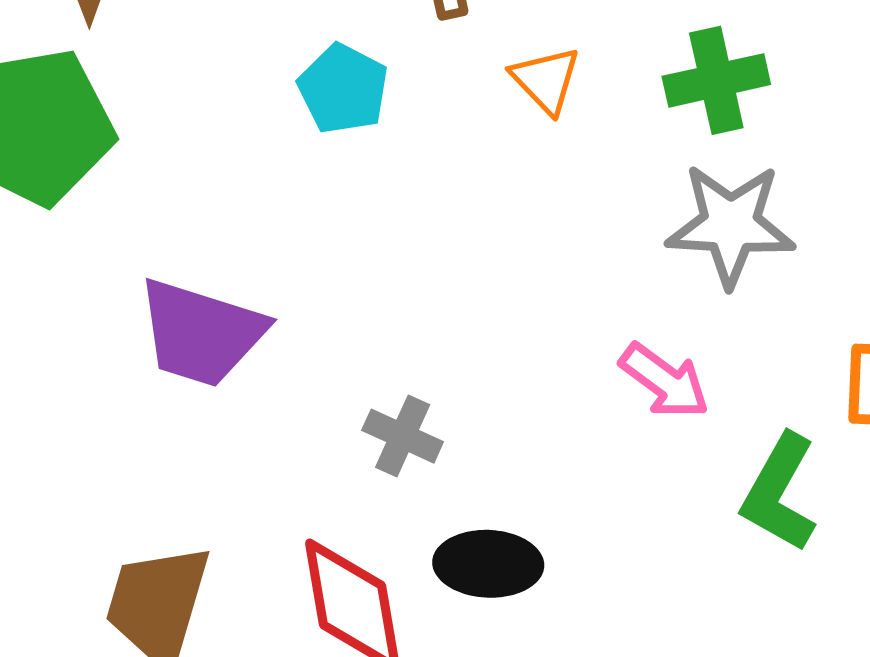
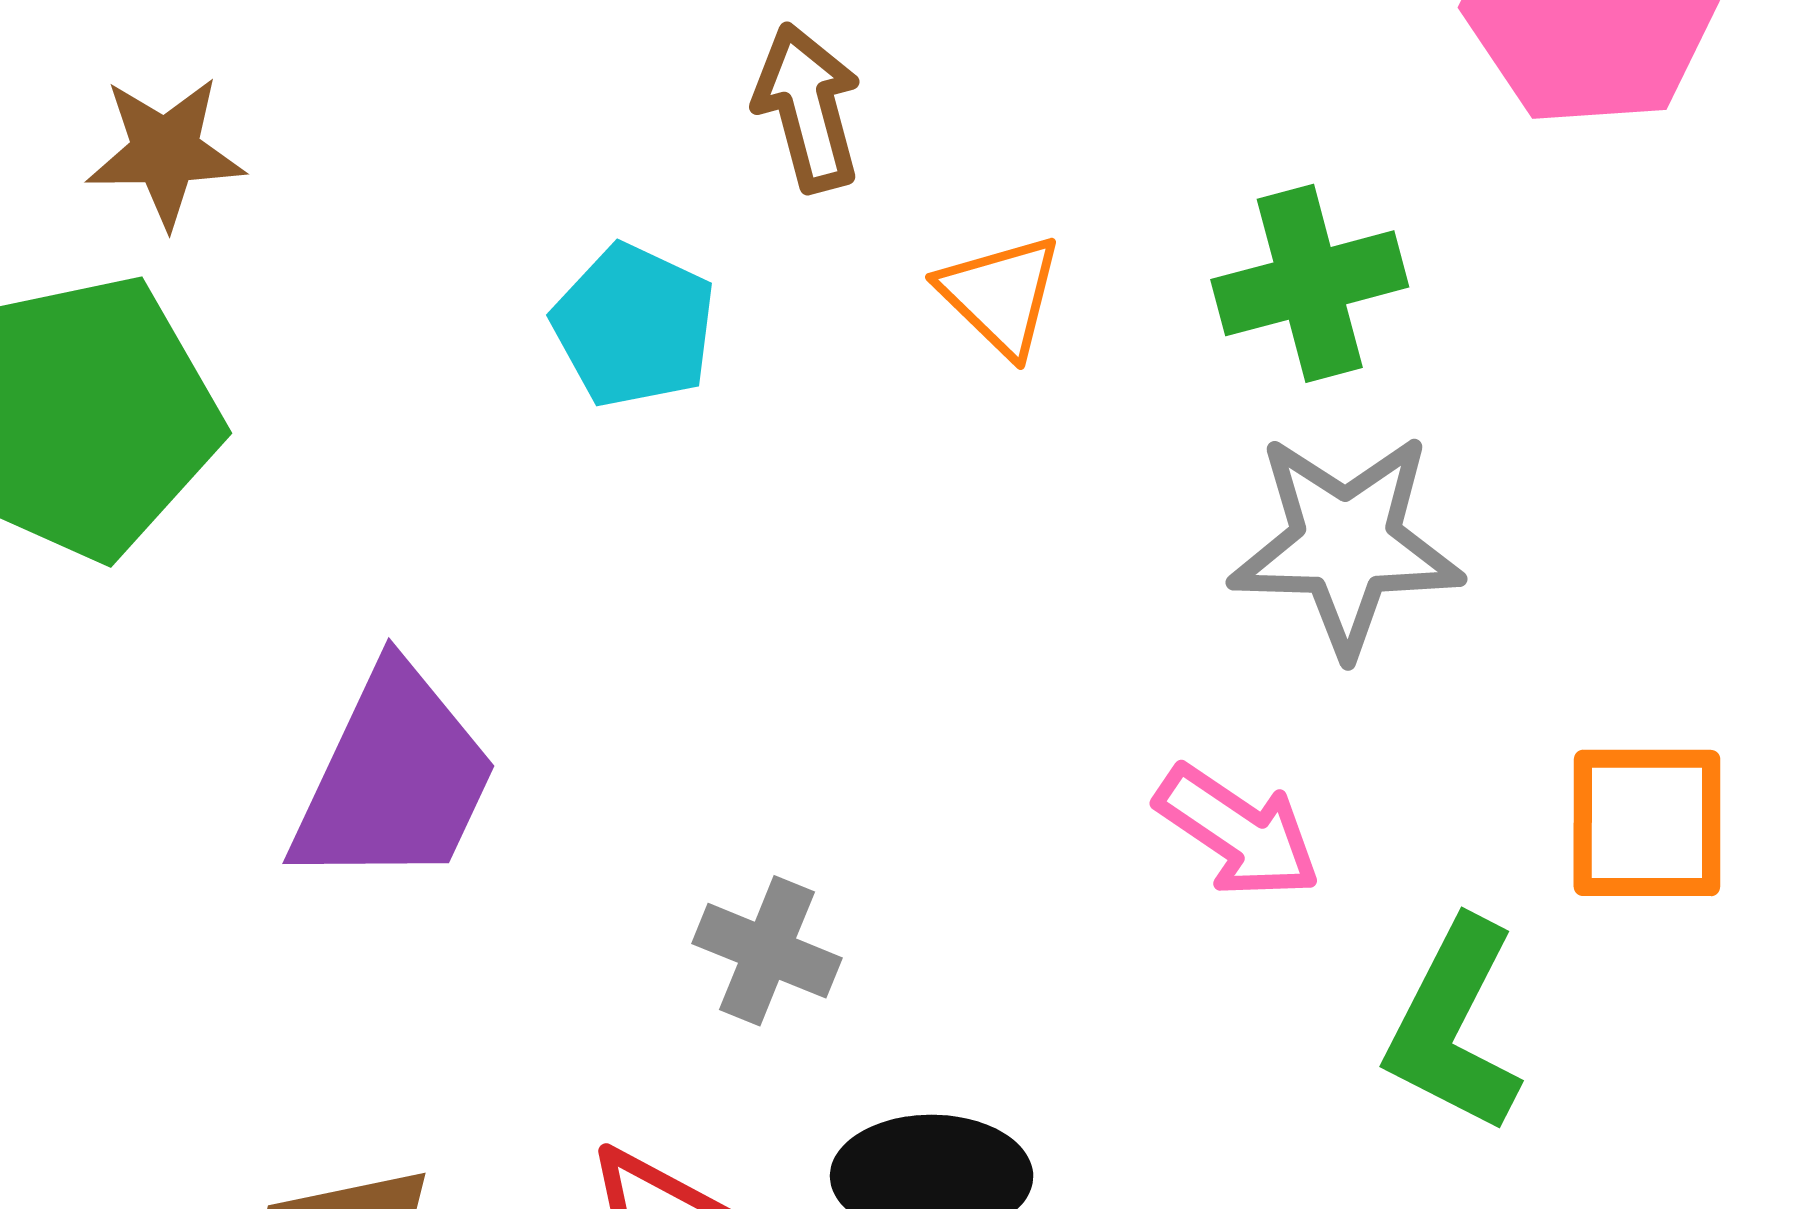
purple trapezoid: (201, 333) -> (394, 778), turned -80

